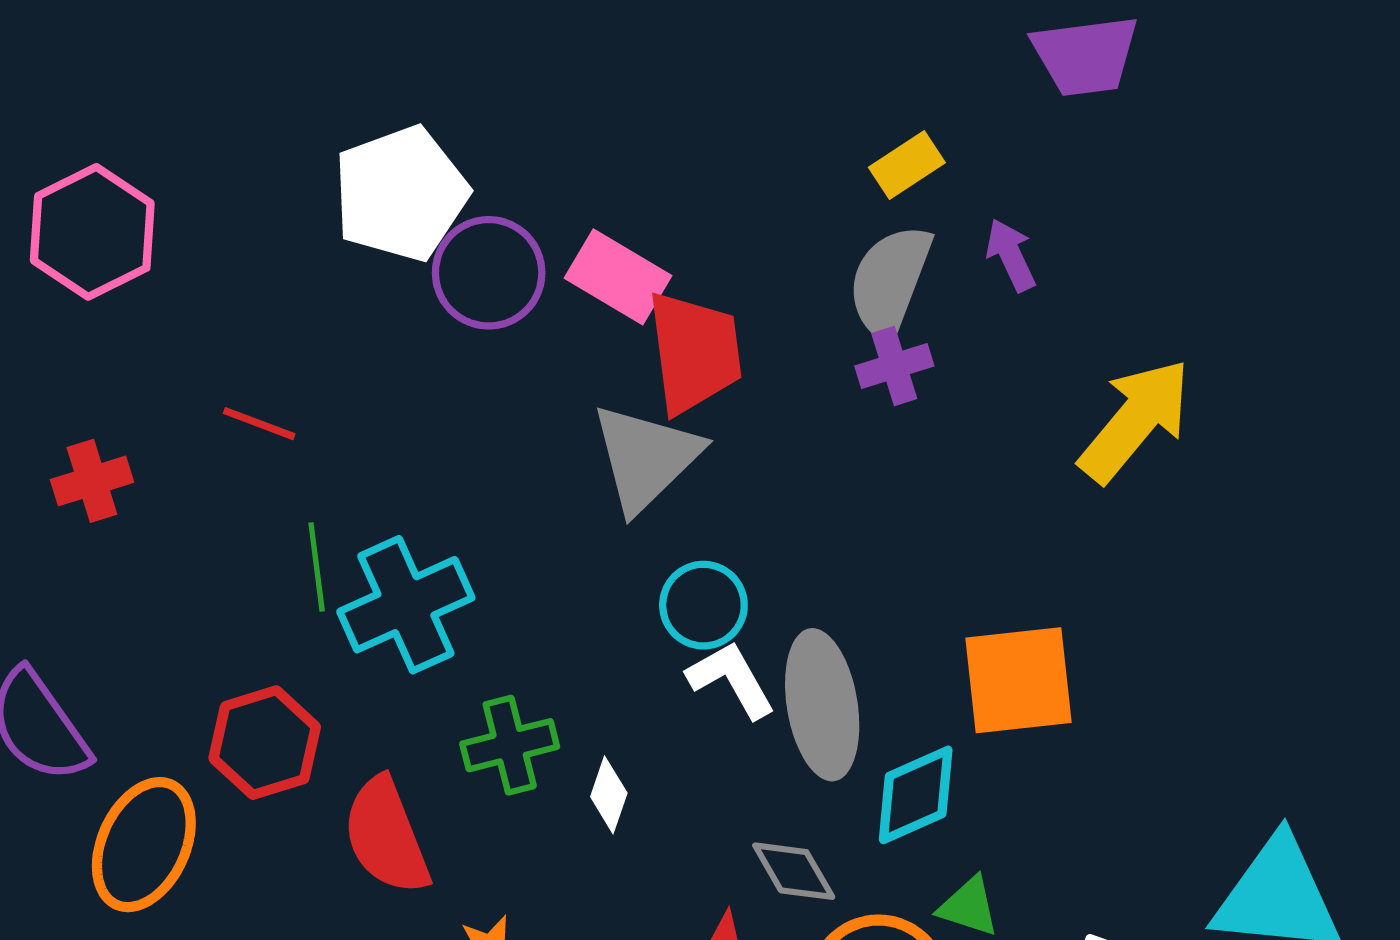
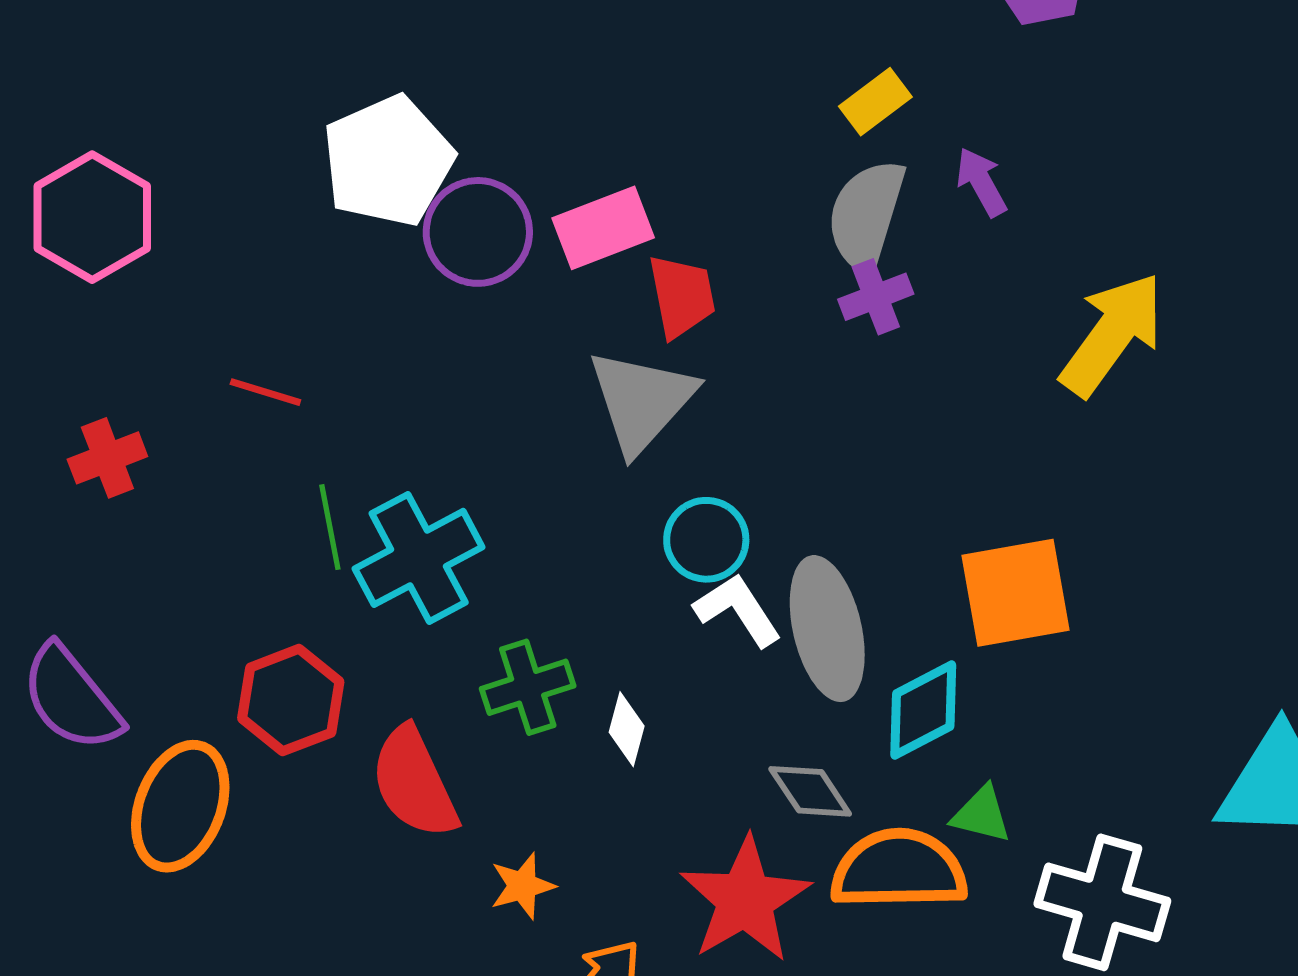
pink rectangle: (618, 277) -> (603, 228), turned -48
red trapezoid: (694, 352) -> (682, 296), size x0.7

